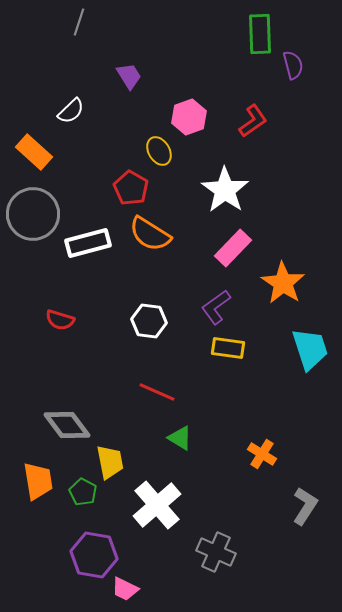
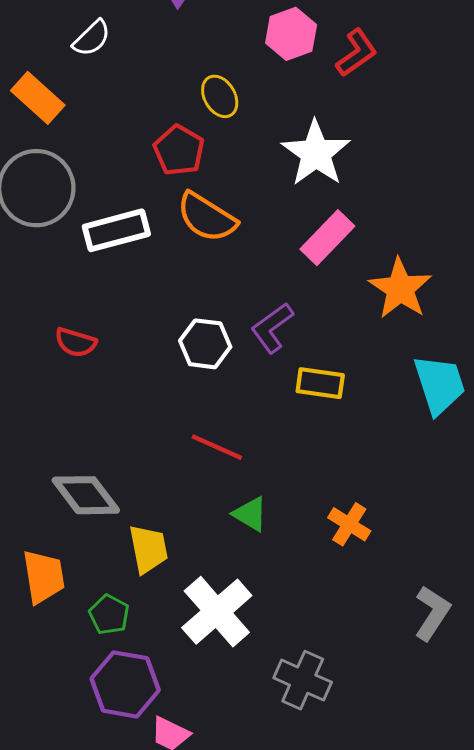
pink hexagon: (189, 117) -> (291, 34), moved
purple L-shape: (216, 307) -> (272, 328), moved
orange cross: (262, 454) -> (349, 524), moved
green pentagon: (83, 492) -> (109, 615), moved

